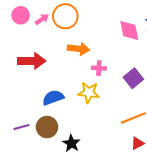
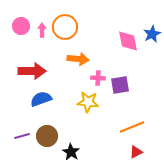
pink arrow: (42, 19) -> (42, 30), turned -56
purple square: (133, 78) -> (120, 85), moved, turned 30
blue semicircle: (53, 98) -> (41, 99), moved

